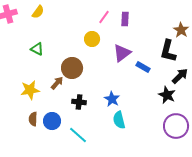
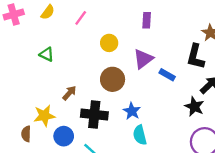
pink line: (104, 17) -> (81, 18), moved
brown circle: (72, 68) -> (113, 79), moved
yellow star: (30, 90) -> (44, 116), moved
black cross: (79, 102) -> (94, 115), size x1.6
brown semicircle: (33, 119) -> (26, 134), moved

